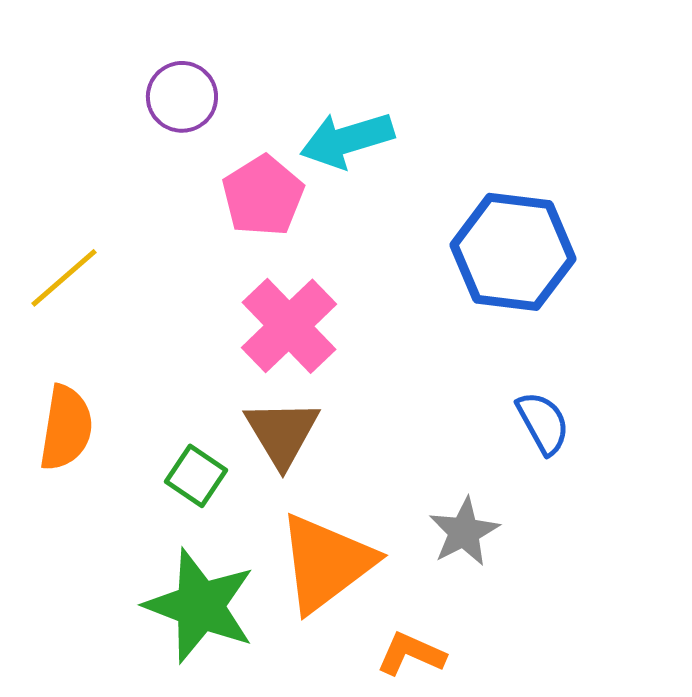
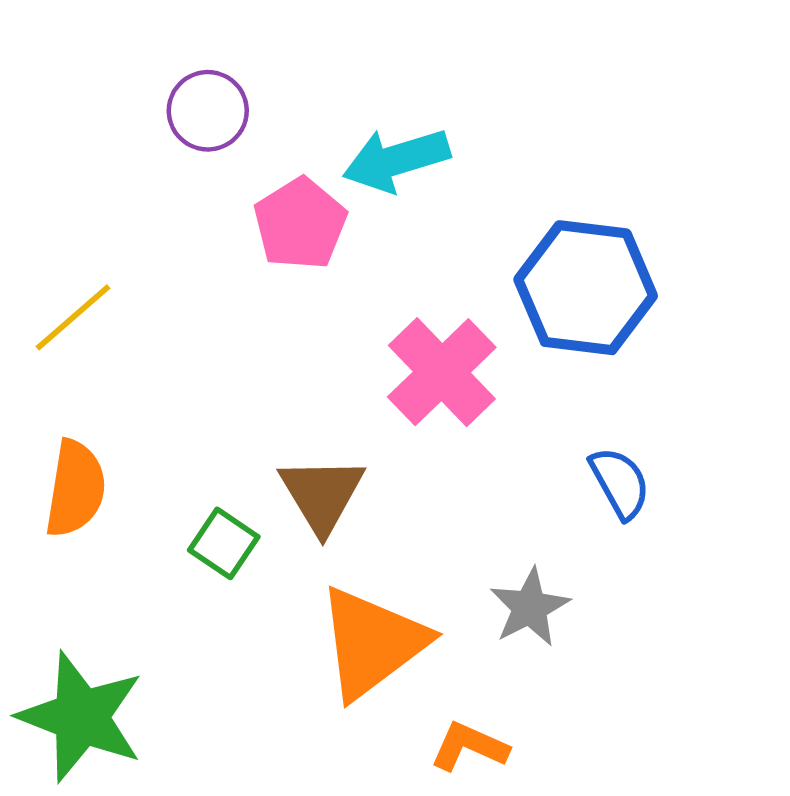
pink cross: (289, 326) -> (442, 372), moved
green star: (200, 606) -> (81, 717), moved

